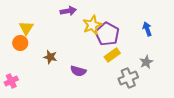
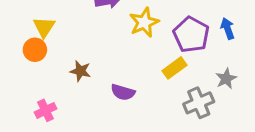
purple pentagon: (107, 34) -> (191, 35), moved
pink cross: (11, 81) -> (46, 110), moved

